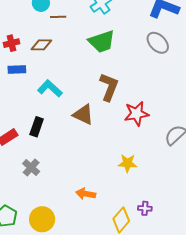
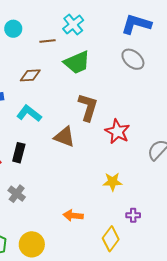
brown line: (58, 17) -> (48, 41), moved
brown diamond: (41, 45) -> (30, 75), moved
red star: (137, 114) -> (117, 132), turned -30
purple cross: (145, 208) -> (133, 215), moved

